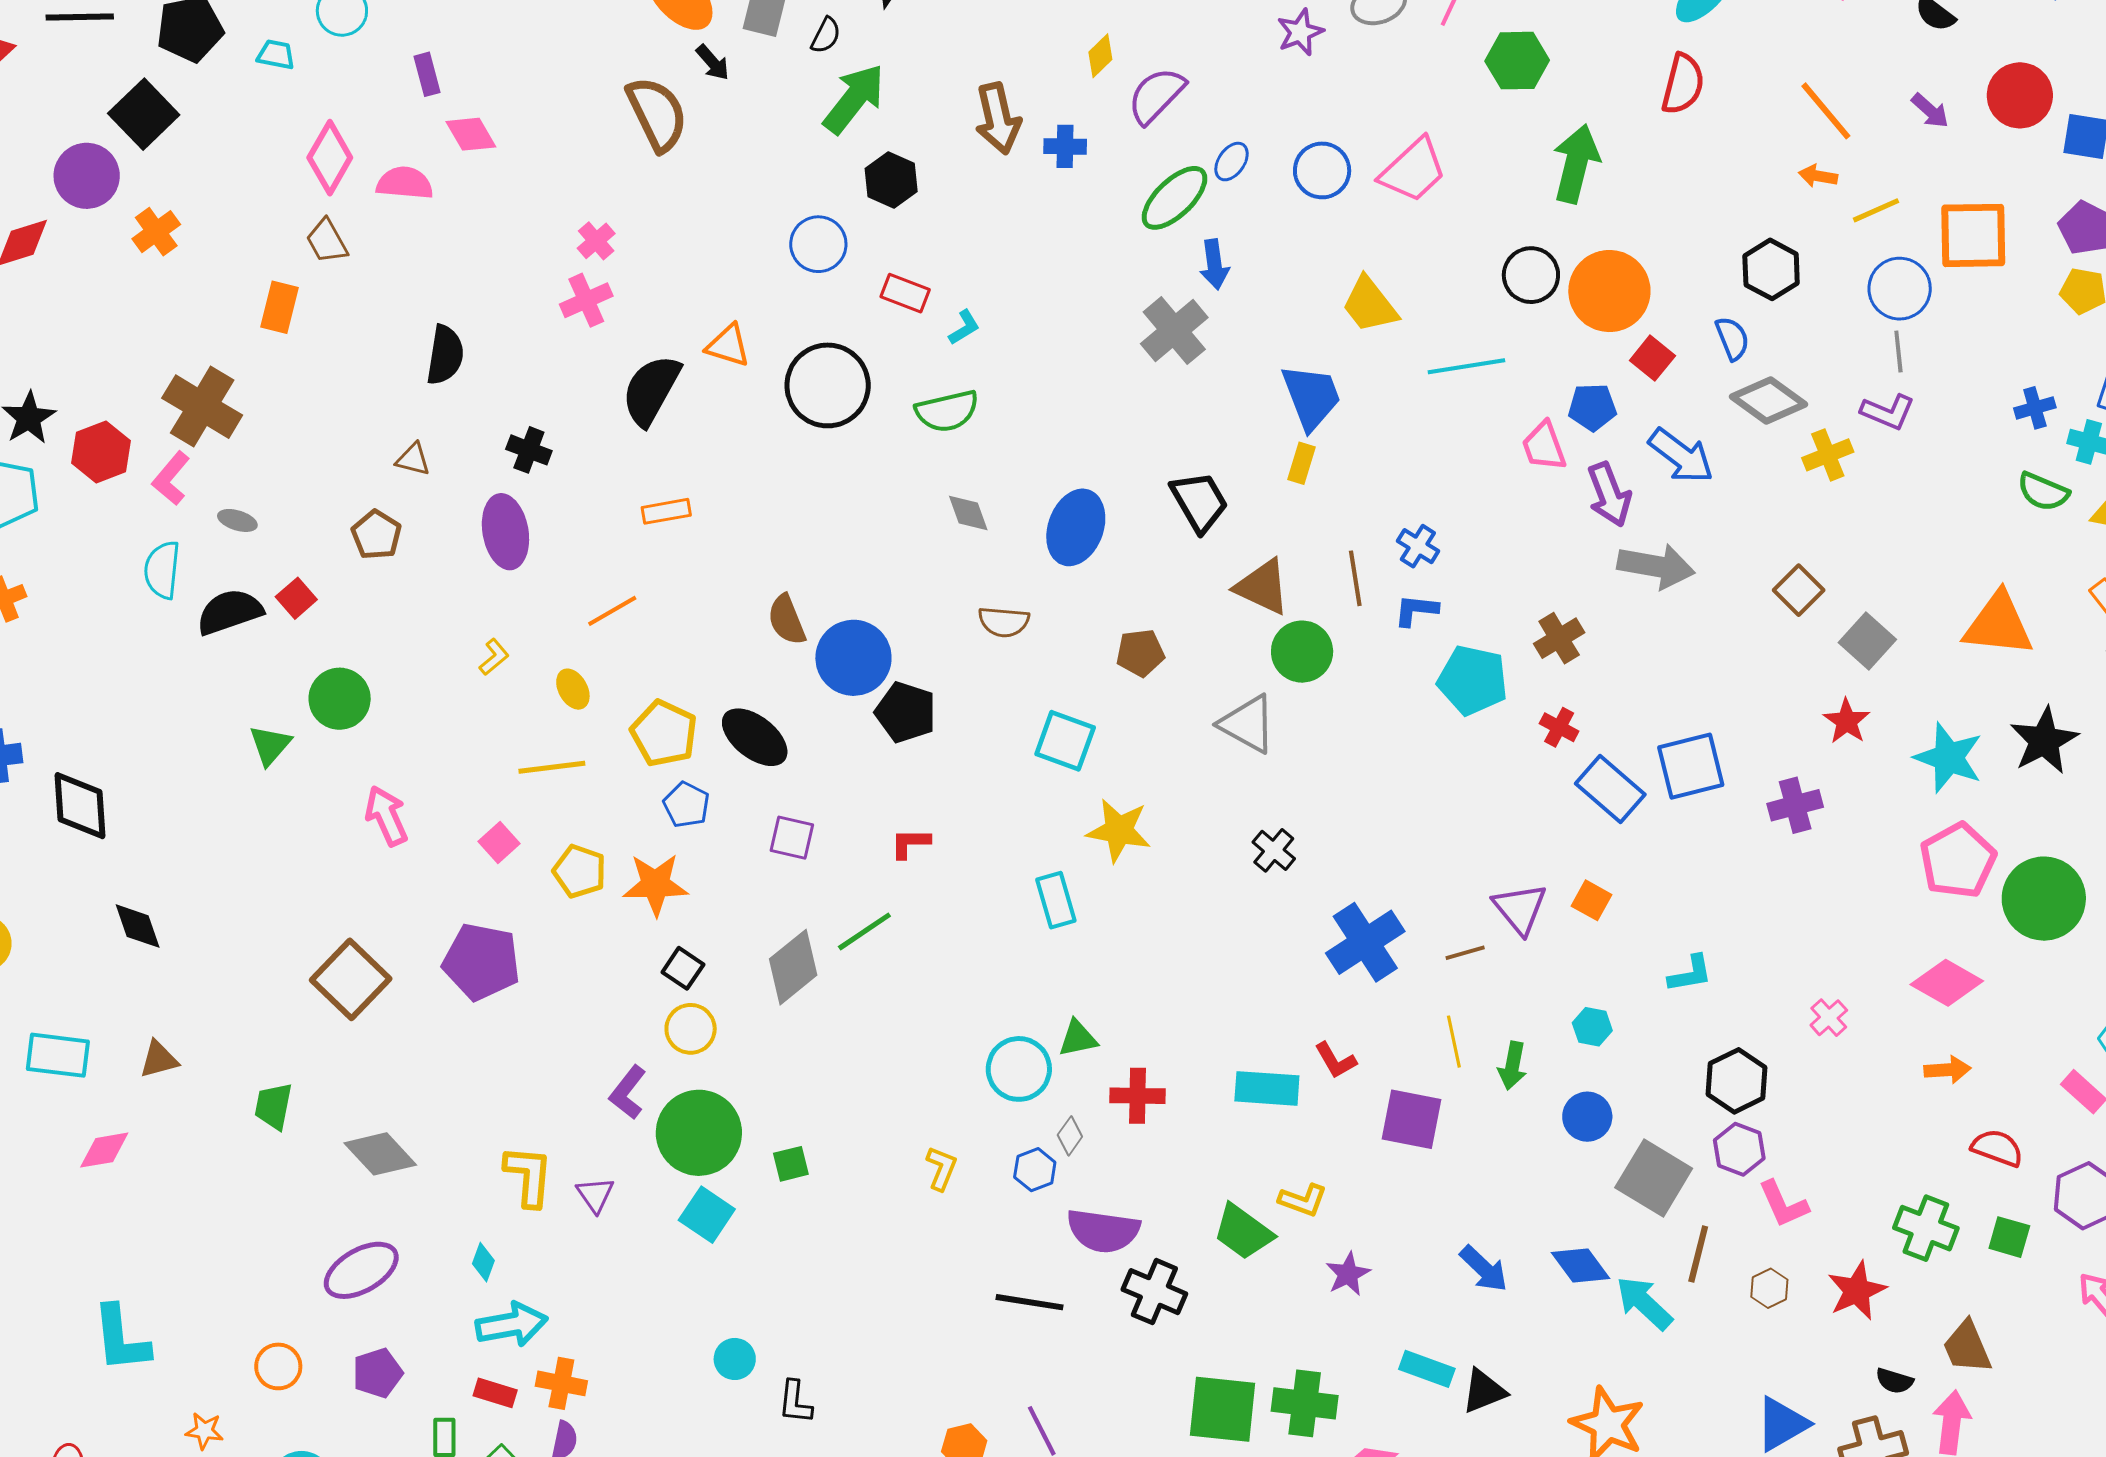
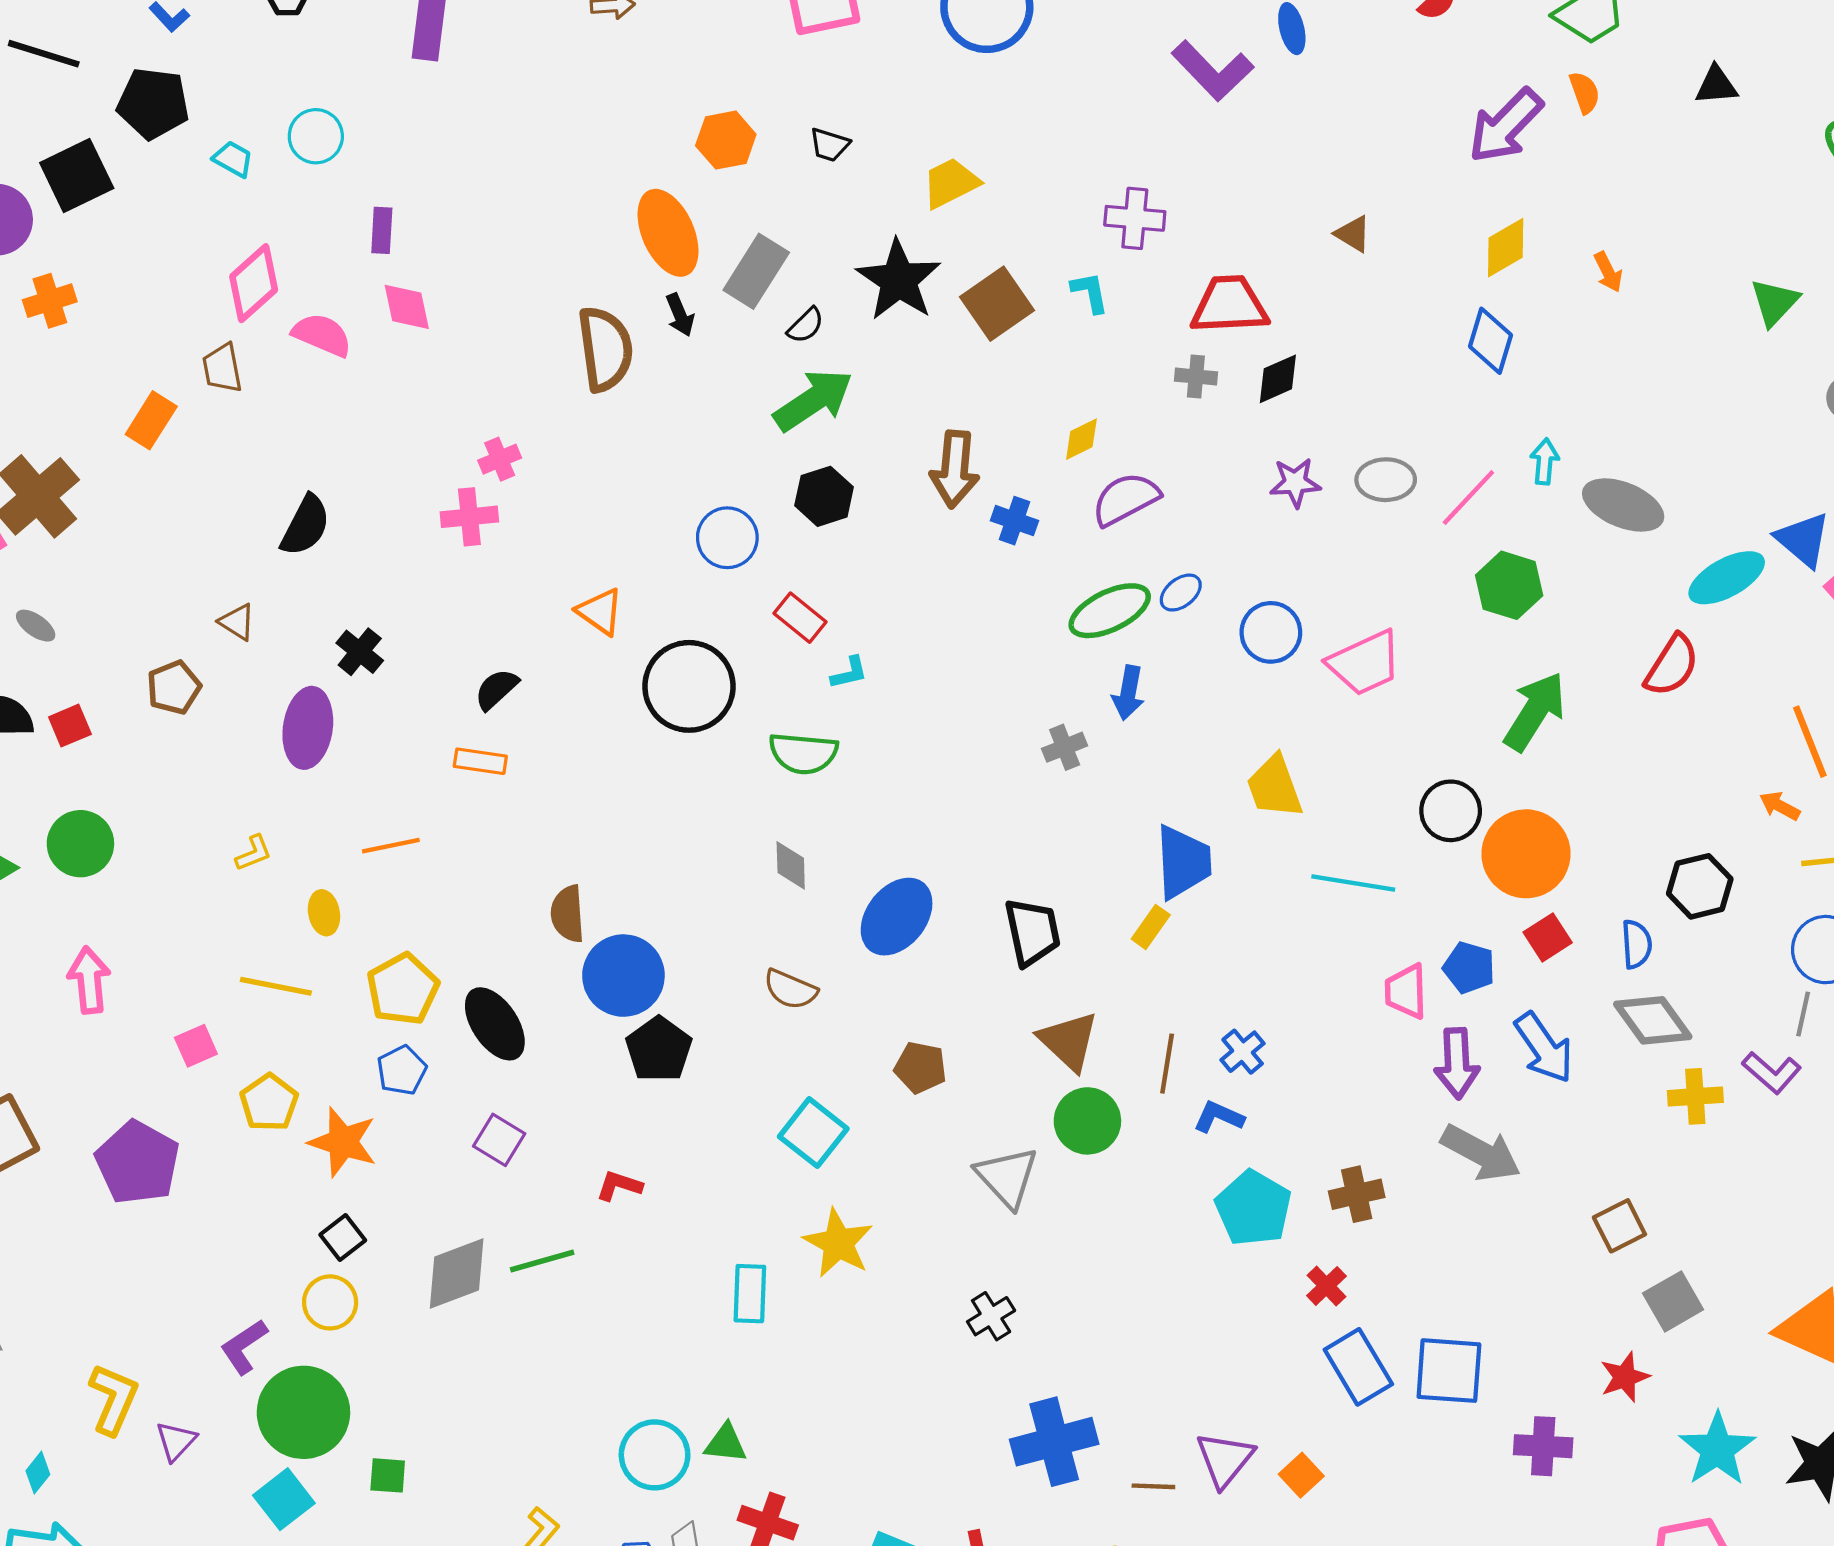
gray cross: (1174, 331) -> (1065, 747), size x0.6
black semicircle: (651, 390) -> (496, 689), moved, size x0.6

